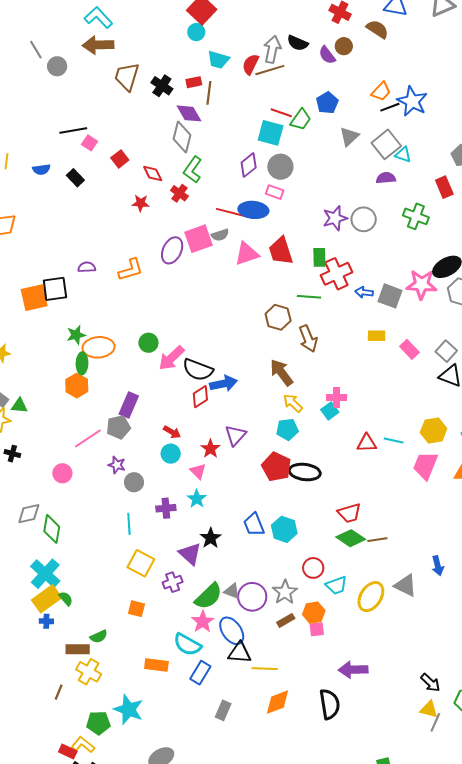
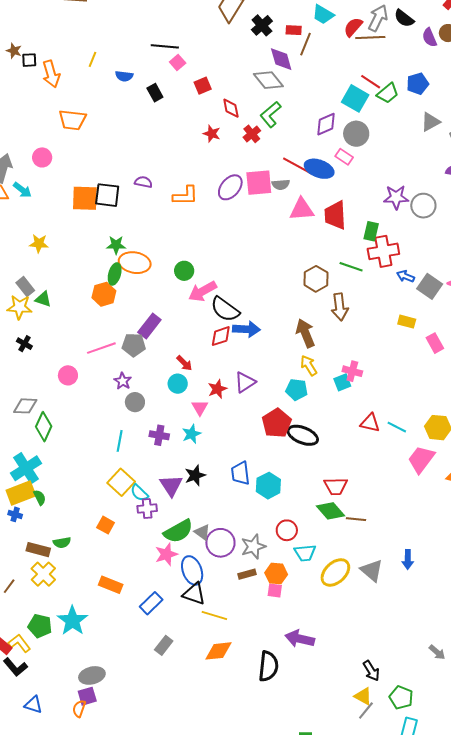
gray diamond: (182, 137) -> (268, 80), turned -68
cyan semicircle: (187, 645) -> (139, 493), moved, size x0.7

